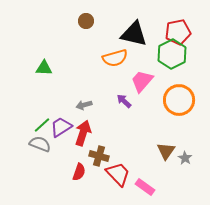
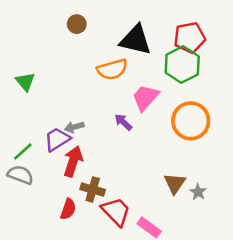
green triangle: (44, 68) -> (25, 82), turned 48
purple trapezoid: (61, 127) -> (57, 139), moved

